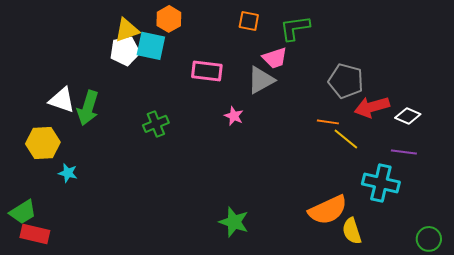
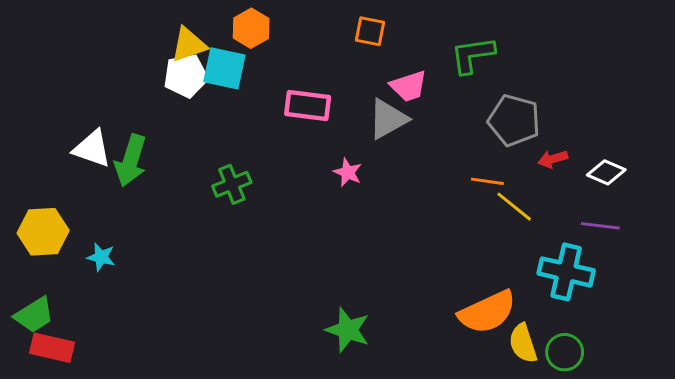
green L-shape: (295, 28) -> (473, 55), moved
red arrow: (372, 107) -> (553, 159), size x0.6
yellow hexagon: (43, 143) -> (43, 232), moved
green circle: (429, 239) -> (565, 352), moved

